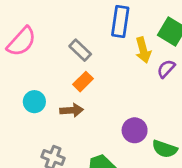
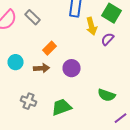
gray rectangle: (80, 50) -> (32, 17), moved
purple circle: (135, 130) -> (72, 68), moved

